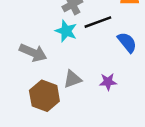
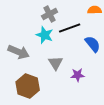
gray triangle: (72, 79) -> (56, 63), moved, turned -42

